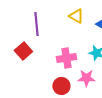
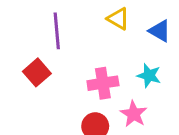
pink star: (86, 78) -> (134, 114), turned 30

